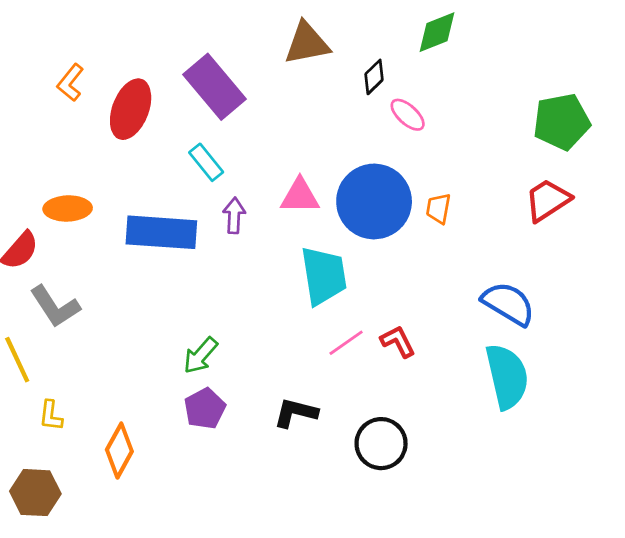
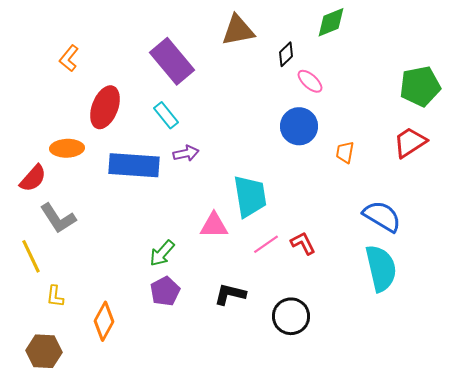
red ellipse: (131, 109) -> (105, 107), moved
pink triangle: (300, 196) -> (214, 225), moved
blue circle: (374, 201) -> (299, 126), moved, size x0.7
orange trapezoid: (438, 208) -> (345, 152), moved
purple arrow: (234, 215) -> (186, 153), turned 75

